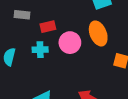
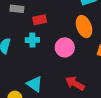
pink circle: (70, 43) -> (65, 47), moved

